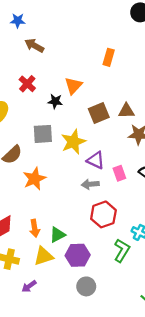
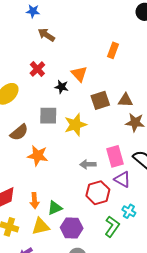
orange triangle: (73, 86) -> (79, 74), turned -30
purple triangle: (96, 160) -> (122, 179), moved
pink rectangle: (119, 173) -> (115, 156), size x1.5
orange star: (34, 179) -> (38, 156), turned 30

